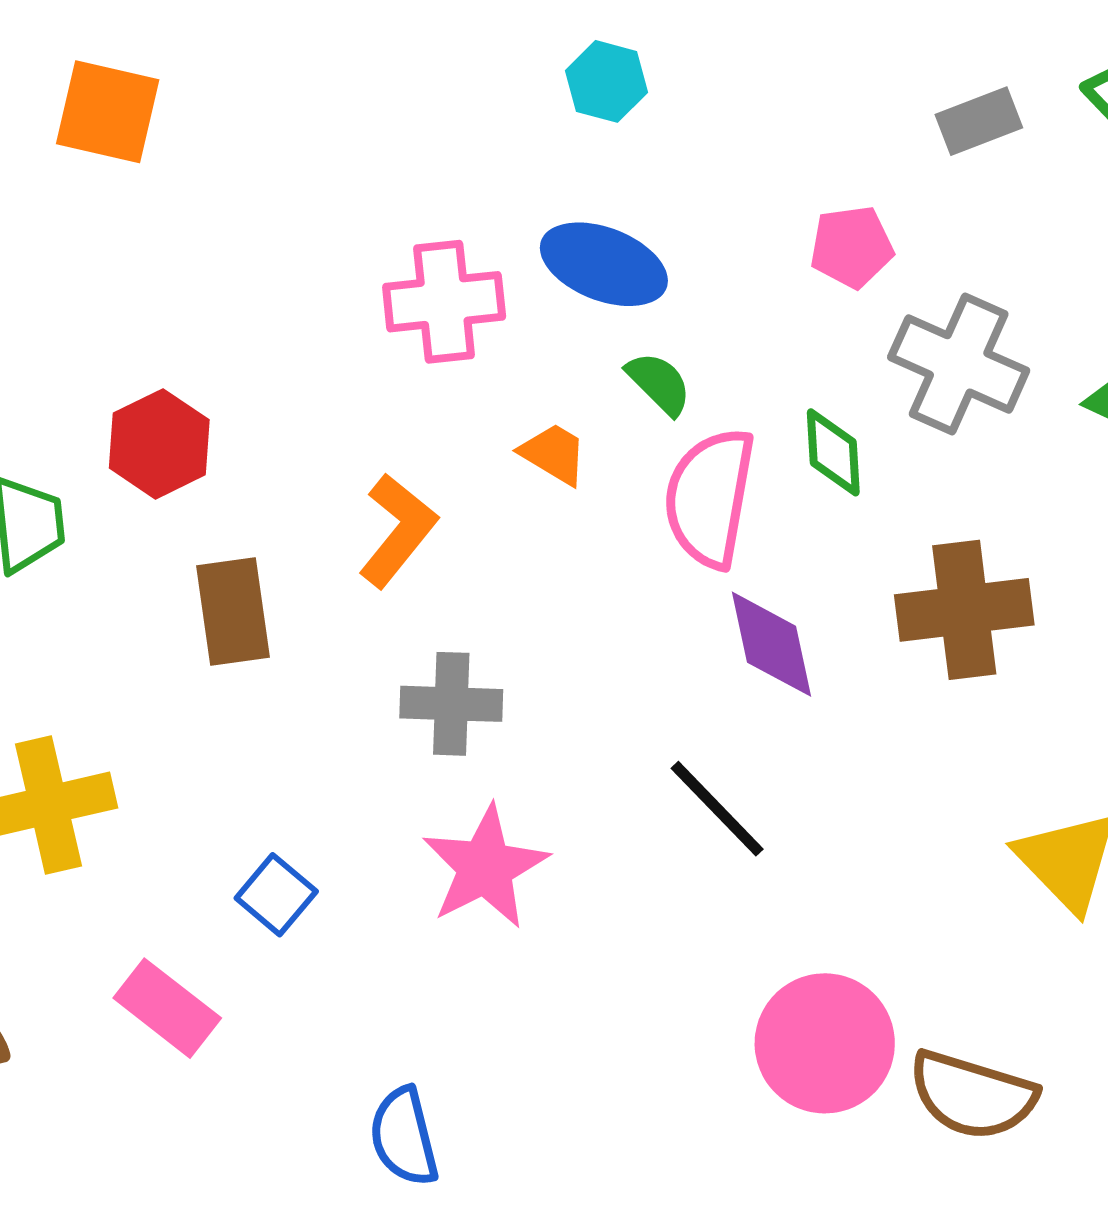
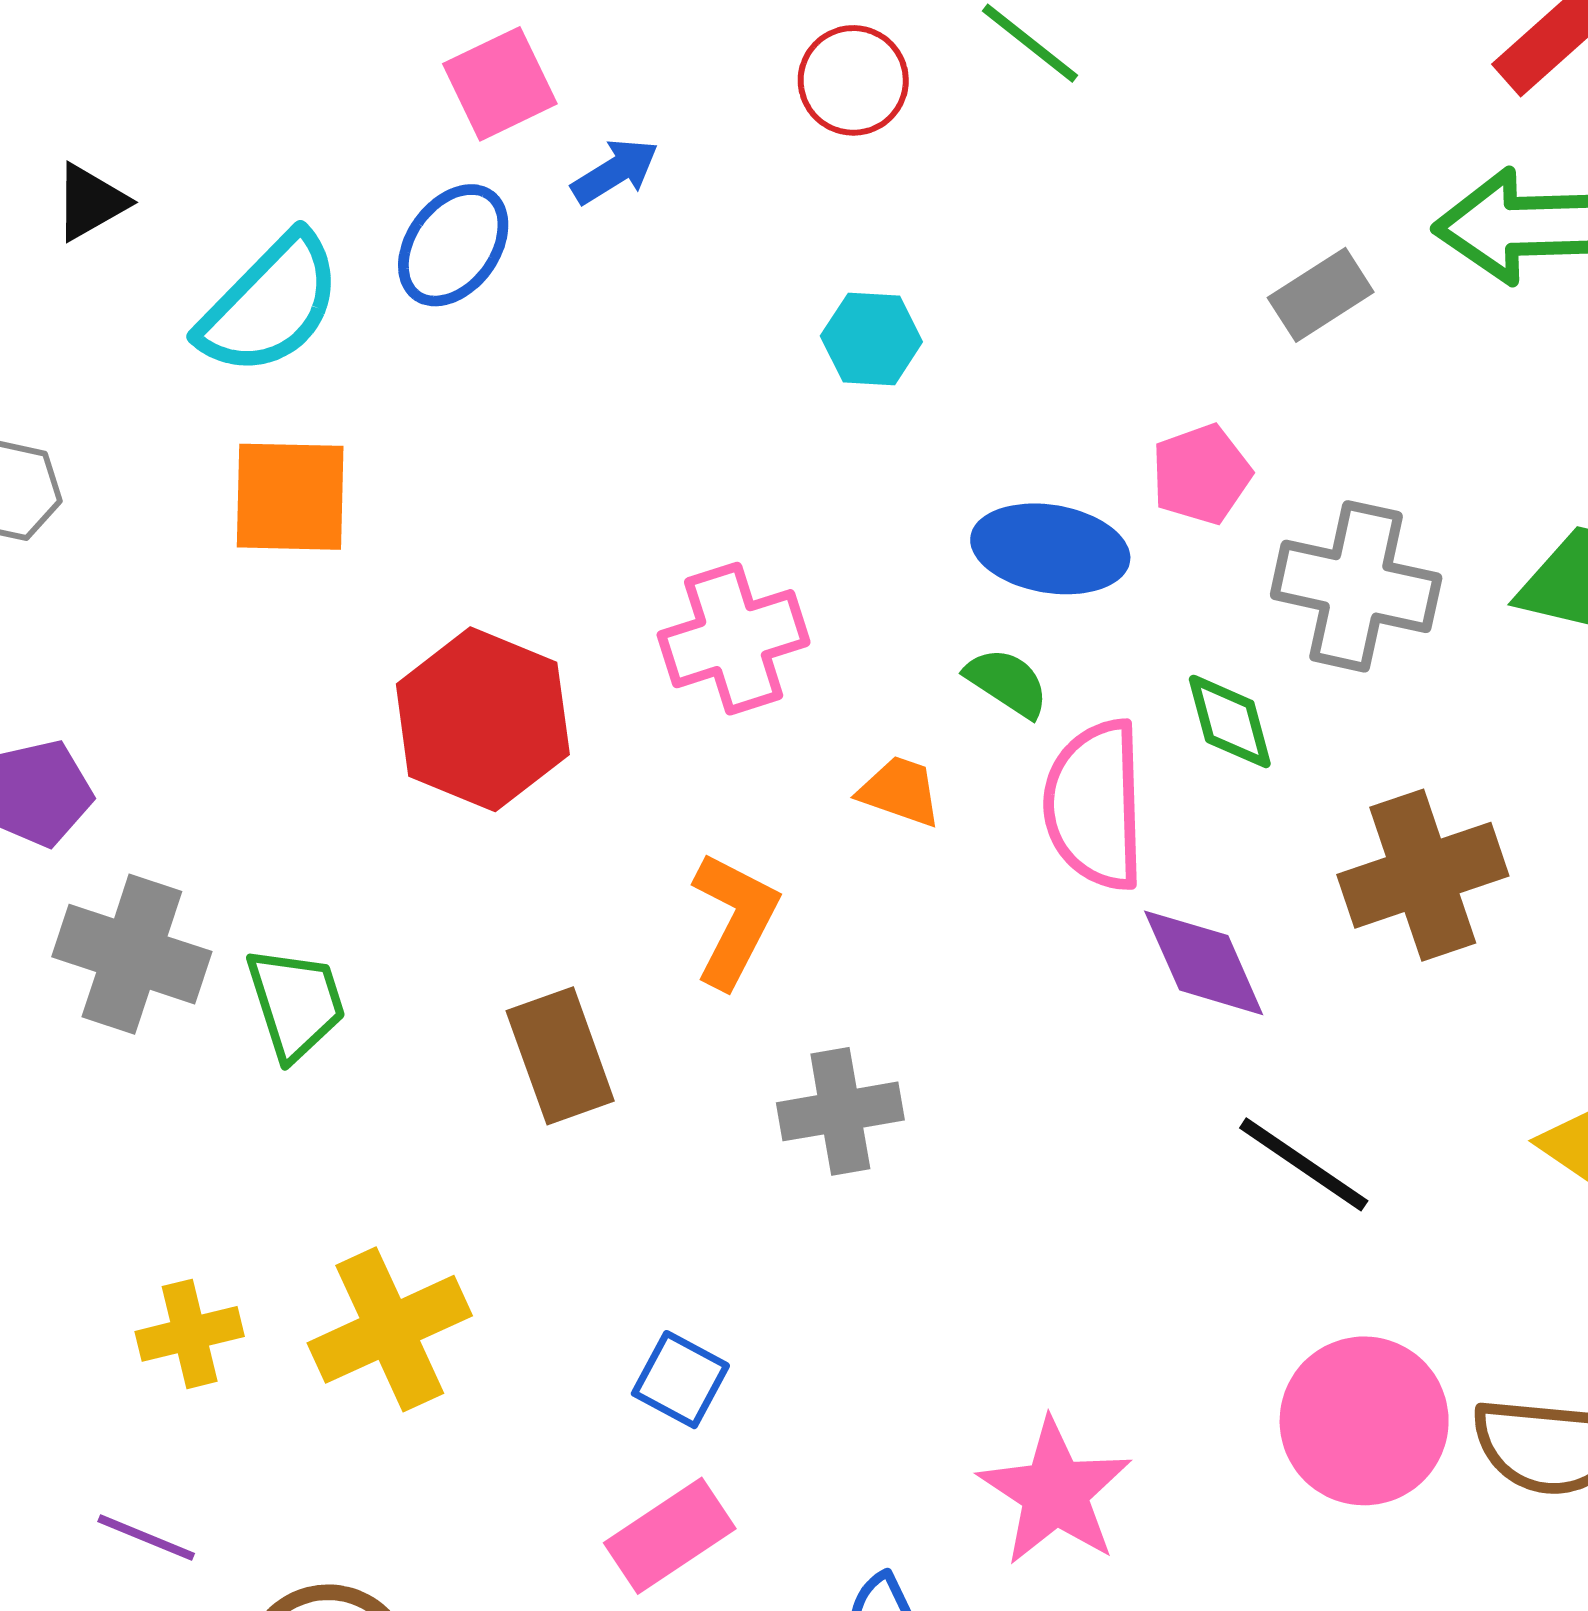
blue ellipse: (604, 264) -> (1050, 549), moved
red hexagon: (159, 444) -> (483, 719), moved, size x1.4
black line: (717, 809) -> (1304, 1164), moved
pink star: (485, 867) -> (1055, 1492), moved
pink rectangle: (167, 1008) -> (670, 1536), moved, turned -60

